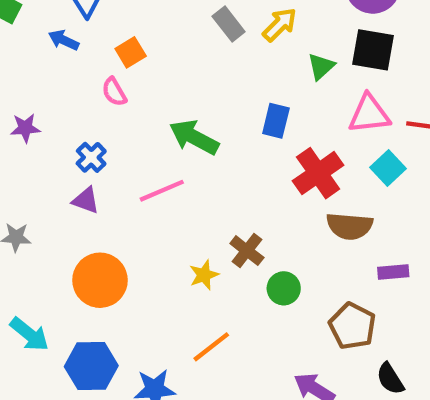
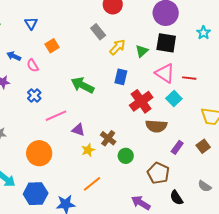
yellow arrow: (280, 25) -> (117, 47), moved
blue arrow: (64, 40) -> (14, 56), moved
pink semicircle: (114, 92) -> (33, 65), moved
pink triangle: (369, 114) -> (165, 73), turned 40
pink line: (162, 191) -> (56, 116), moved
purple triangle: (86, 200) -> (78, 130), moved
purple rectangle: (393, 272) -> (177, 147), turned -48

